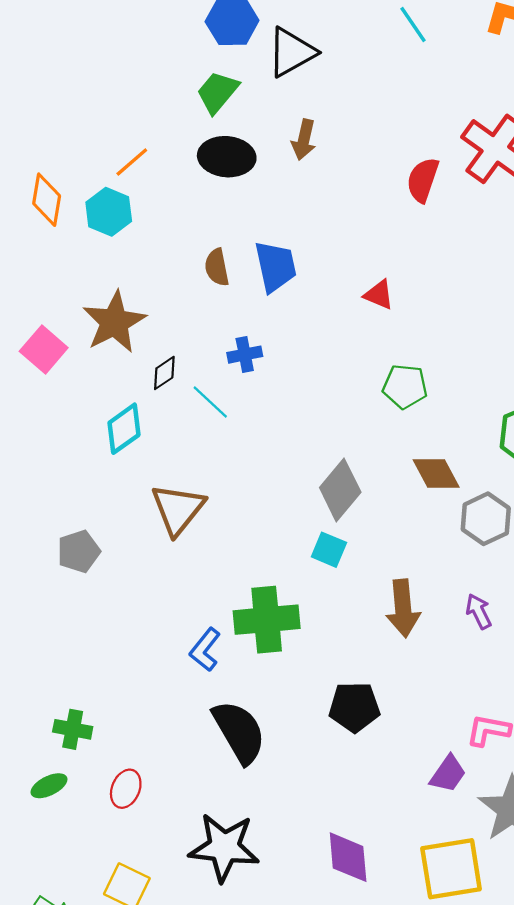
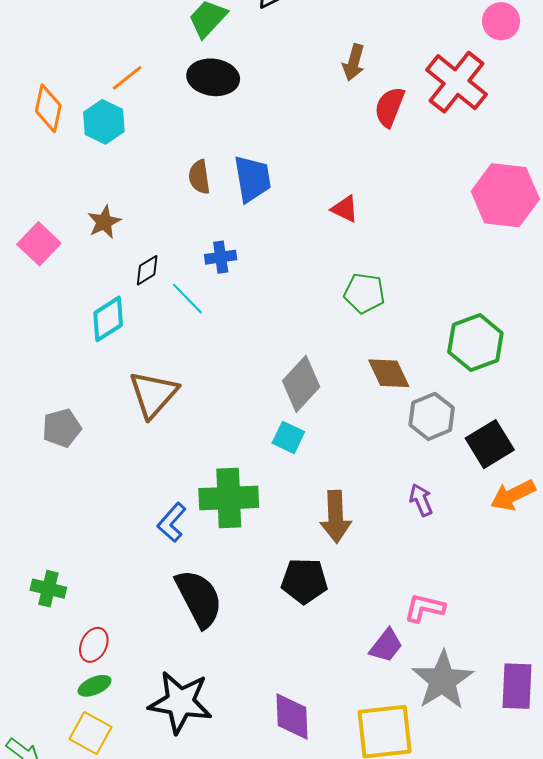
brown arrow: (304, 140) -> (354, 62), moved
brown star: (114, 322) -> (104, 222), size x0.6
brown arrow: (403, 608) -> (336, 517), moved
green ellipse: (49, 786) -> (95, 686), moved

